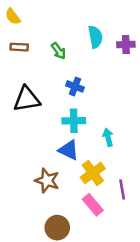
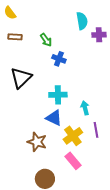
cyan semicircle: (95, 37) -> (82, 21), moved
blue cross: (75, 86) -> (59, 59), moved
black triangle: (27, 99) -> (21, 78), turned -35
purple line: (122, 189) -> (96, 130), moved

